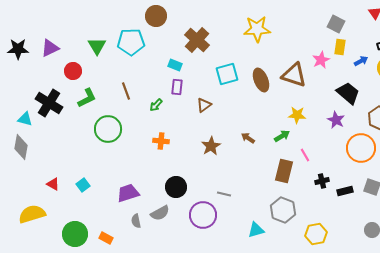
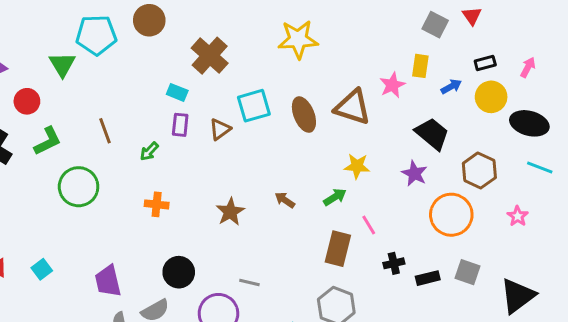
gray square: (336, 24) -> (435, 25), moved
cyan pentagon: (131, 42) -> (96, 35), moved
brown triangle: (204, 105) -> (220, 129), moved
purple trapezoid: (128, 193) -> (108, 281), turned -85

